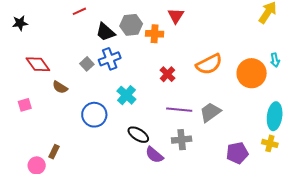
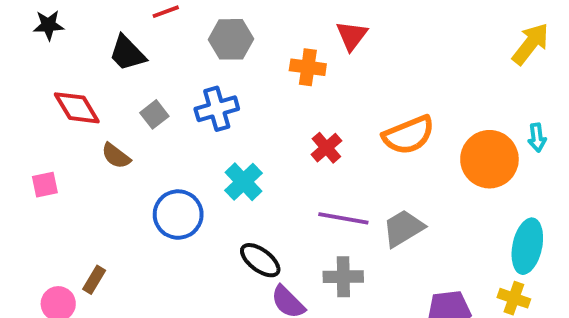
gray hexagon: (131, 25) -> (231, 39), moved
black trapezoid: (105, 32) -> (127, 53), moved
gray square: (87, 64) -> (154, 114), moved

